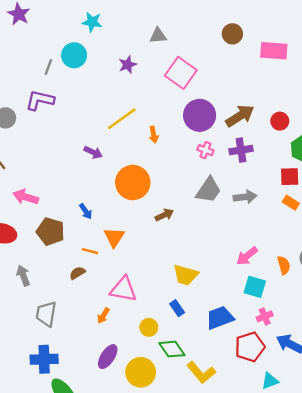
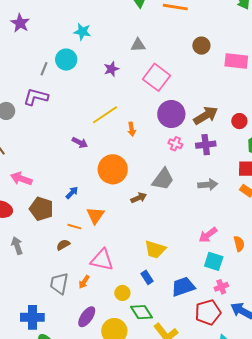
gray trapezoid: (208, 190) -> (163, 179), moved
blue arrow: (86, 211) -> (72, 193), turned -104
gray trapezoid: (46, 314) -> (59, 283), moved

